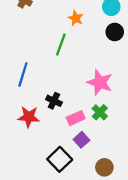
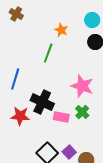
black cross: (54, 101) -> (42, 102), size x1.6
pink rectangle: (76, 118) -> (61, 117), turned 35
purple square: (81, 140) -> (69, 152), moved

